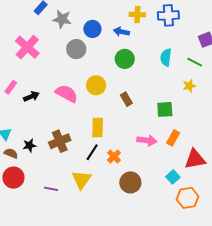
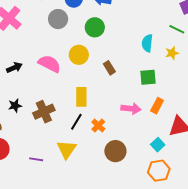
cyan semicircle: (166, 57) -> (147, 43), moved
green circle: (125, 59) -> (95, 27), moved
black star: (29, 145) -> (15, 106), moved
orange hexagon: (188, 198) -> (159, 171), moved

